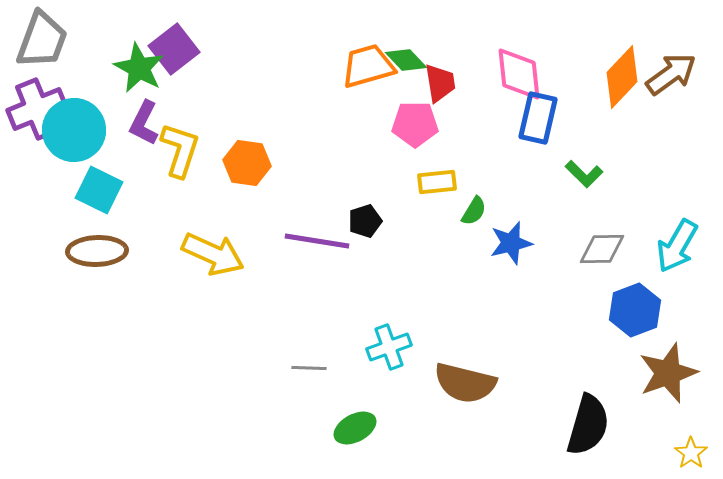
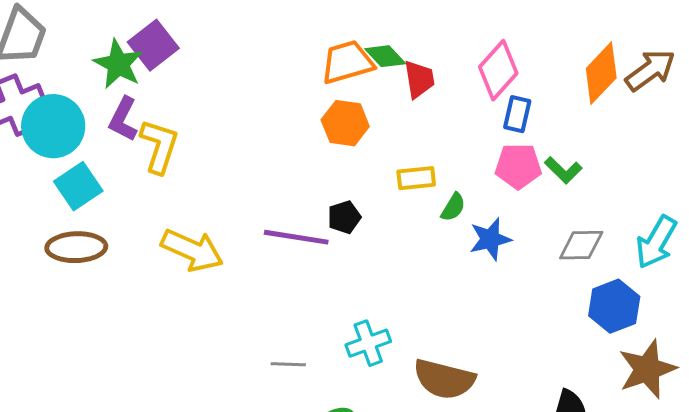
pink diamond: (519, 74) -> (498, 70), turned 48
blue rectangle: (538, 118) -> (517, 114), size x0.7
pink pentagon: (415, 124) -> (518, 166), moved
orange hexagon: (247, 163) -> (345, 123), moved
cyan square: (99, 190) -> (78, 186), turned 30

